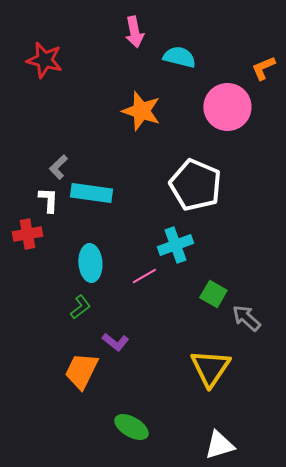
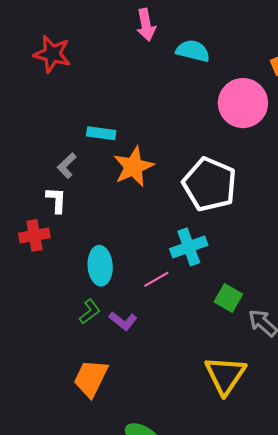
orange star: (141, 111) -> (133, 167), moved, turned 30
cyan rectangle: (91, 193) -> (101, 133), moved, size x0.7
purple L-shape: (115, 342) -> (123, 321), moved

